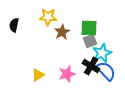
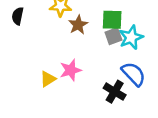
cyan star: (102, 53) -> (131, 37), moved
black cross: (91, 66) -> (115, 92), moved
pink star: (67, 74) -> (71, 70), moved

